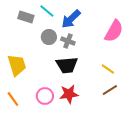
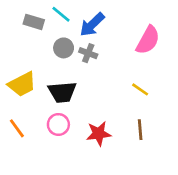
yellow trapezoid: (17, 65) -> (22, 84), turned 80
black trapezoid: (67, 65) -> (62, 92), moved
brown line: (110, 90) -> (140, 130), moved, turned -63
red star: (69, 94) -> (99, 134), moved

